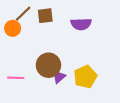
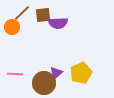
purple semicircle: (81, 24) -> (58, 23), moved
brown circle: (48, 65) -> (44, 83), moved

